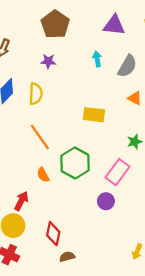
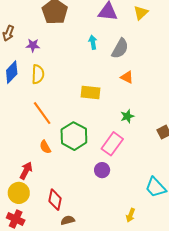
purple star: (48, 61) -> (33, 45), moved

